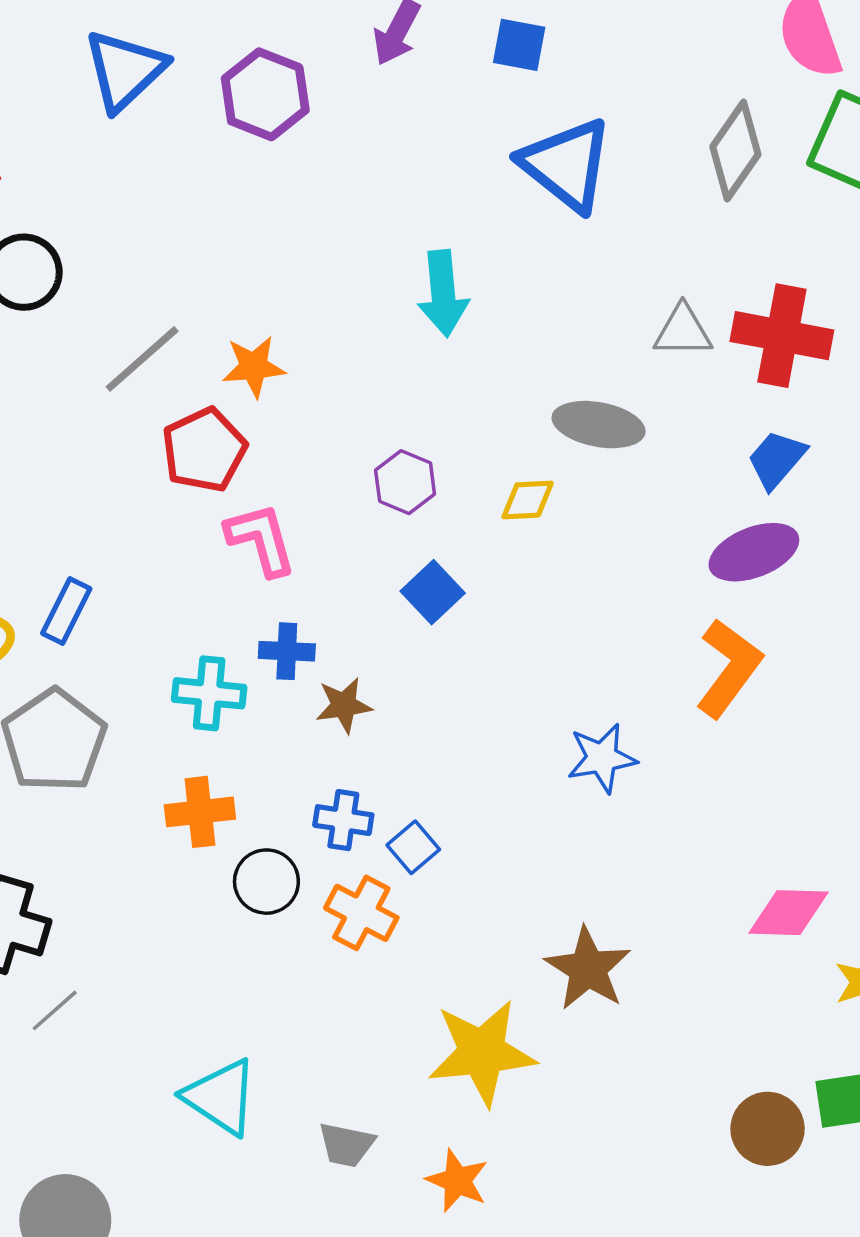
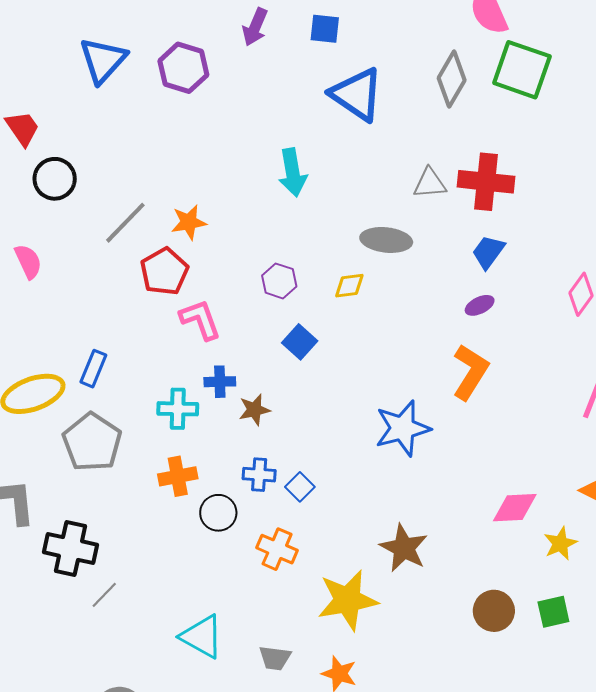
purple ellipse: (754, 552) -> (480, 305), size x0.6
blue star: (602, 758) -> (403, 428), size x1.4
orange cross: (361, 913) -> (277, 549), moved
brown circle: (768, 1129) -> (494, 611), moved

